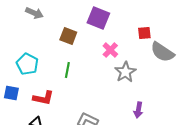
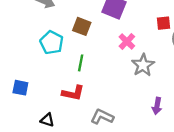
cyan pentagon: (27, 64) -> (52, 43), moved
red L-shape: (43, 98) -> (73, 93), moved

